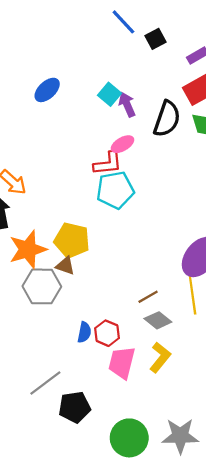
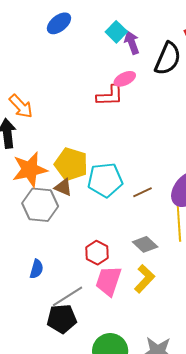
cyan pentagon: (115, 190) -> (105, 180), moved
brown line: (148, 297) -> (143, 192), moved
blue semicircle: (84, 332) -> (37, 269), moved
gray line: (45, 383) -> (67, 296), moved

